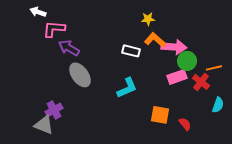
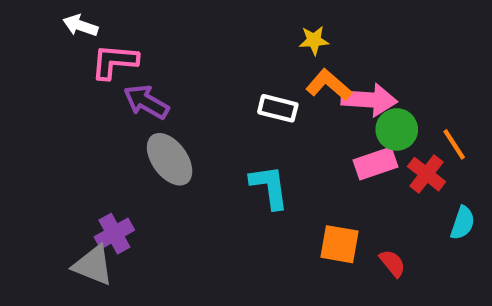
orange line: (214, 68) -> (454, 144), turned 70
cyan L-shape: (127, 88) -> (269, 187), turned -75

